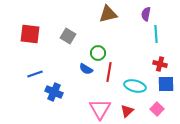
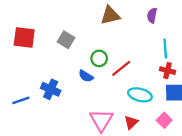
cyan line: (156, 34) -> (165, 49), moved
red line: (109, 72) -> (121, 68), moved, turned 42
blue line: (35, 74) -> (21, 100), moved
blue cross: (54, 92) -> (51, 89), moved

